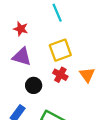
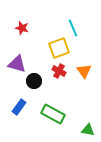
cyan line: (57, 13) -> (73, 28), moved
purple triangle: (22, 57) -> (17, 64), moved

